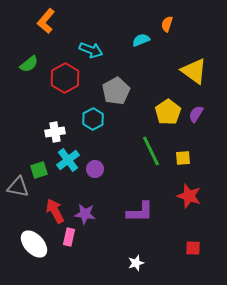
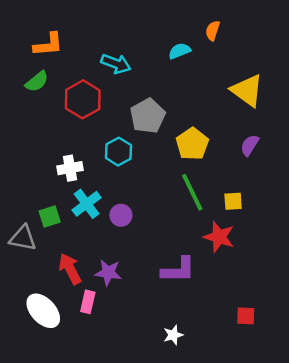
orange L-shape: (46, 21) -> (48, 45), moved, turned -135
yellow pentagon: (168, 112) -> (192, 144), moved
red star: (189, 196) -> (219, 237), moved

